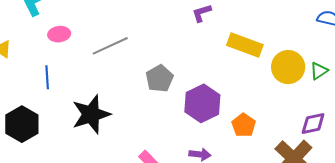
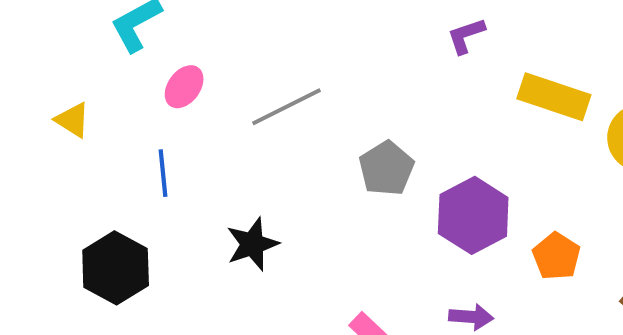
pink ellipse: (59, 34) -> (184, 87), turned -45
black star: (91, 114) -> (252, 244), size x0.7

